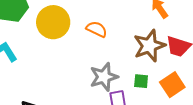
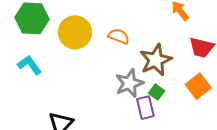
brown star: (149, 46) -> (156, 60), moved
green square: (141, 81) -> (157, 92), moved, turned 35

